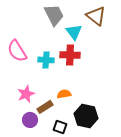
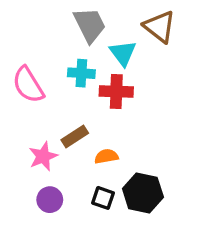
cyan cross: (46, 60) -> (81, 73), moved
brown rectangle: (45, 107) -> (75, 136), moved
black square: (60, 127) -> (103, 198), moved

